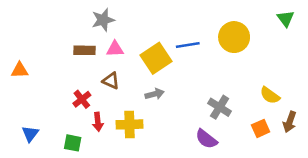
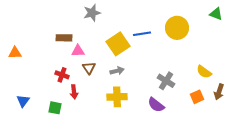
green triangle: (286, 19) -> (216, 14), turned -32
gray star: (103, 20) -> (92, 13), moved
pink triangle: (115, 49) -> (78, 51), moved
brown triangle: (111, 81) -> (89, 68), moved, turned 32
red cross: (82, 99) -> (62, 75), turned -32
yellow cross: (130, 124) -> (117, 97), moved

